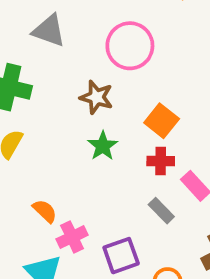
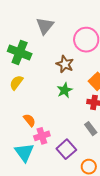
gray triangle: (49, 31) -> (45, 26), turned 42
purple square: (121, 256) -> (66, 149), turned -30

